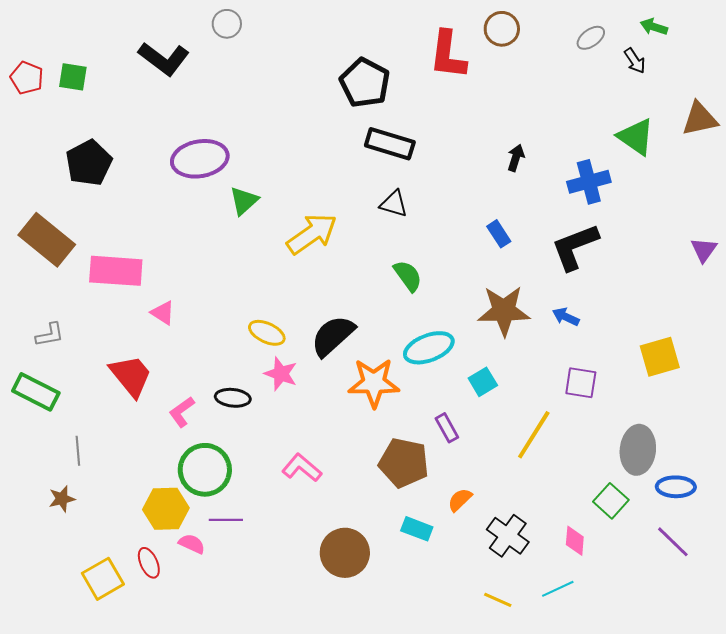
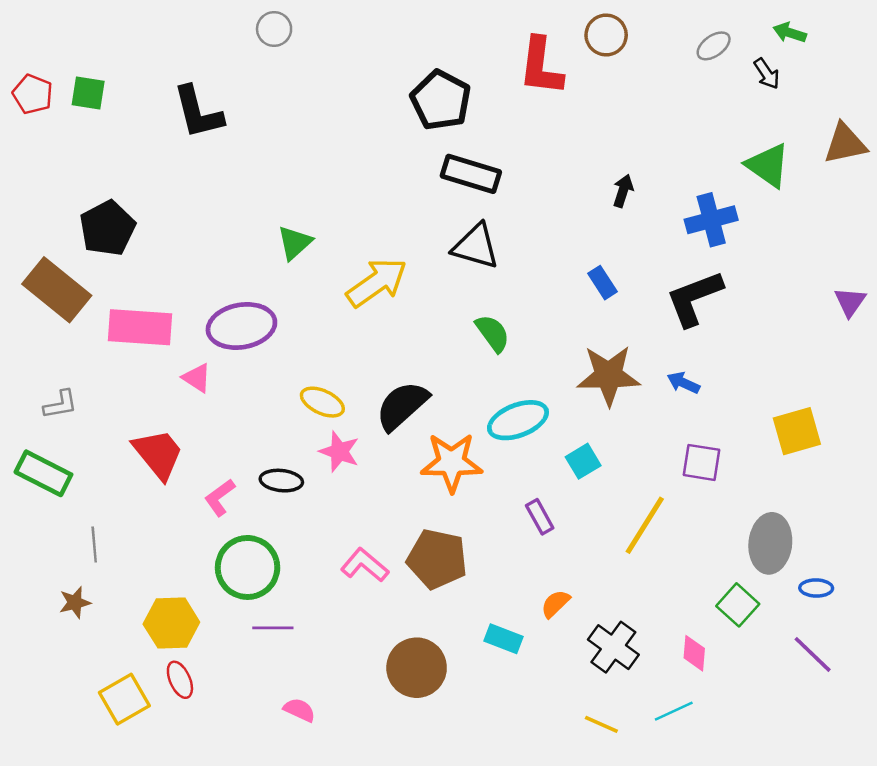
black L-shape: (164, 59) -> (198, 112), moved, turned 39
purple ellipse: (200, 159) -> (241, 326), moved
black pentagon: (89, 163) -> (107, 228), moved
black triangle: (394, 204) -> (476, 246), size x1.4
brown pentagon: (404, 463) -> (437, 559), moved
blue ellipse: (676, 487) -> (816, 588), size x0.7
yellow hexagon: (166, 509) -> (171, 623), moved
pink semicircle: (192, 544) -> (299, 710), moved

